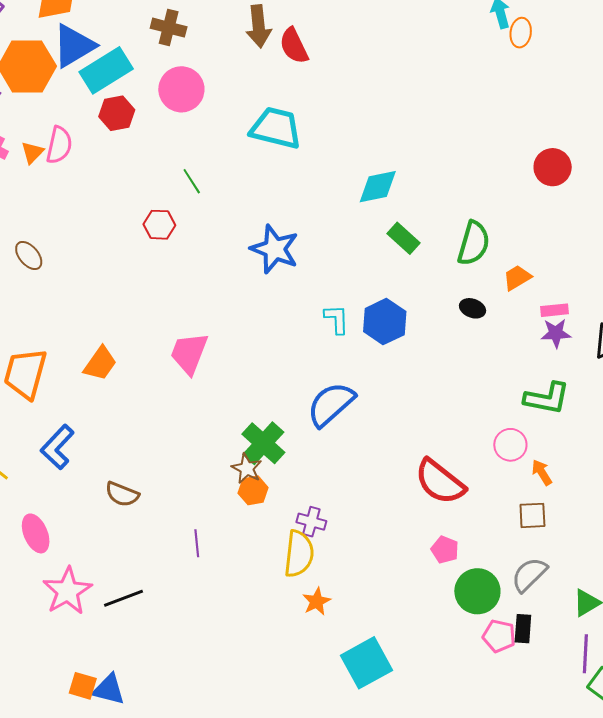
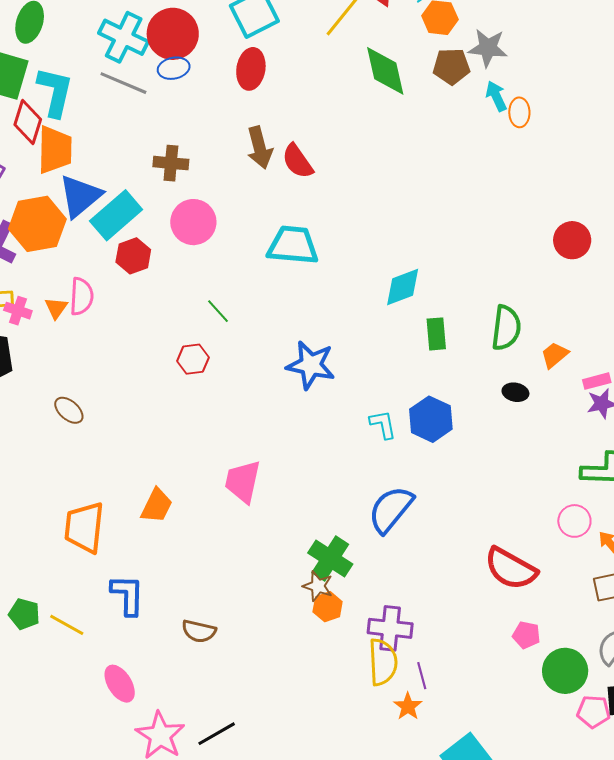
green rectangle: (404, 238) -> (436, 334), turned 52
blue L-shape: (57, 447) -> (128, 595), turned 147
purple cross: (311, 522) -> (390, 628), size x1.5
purple line: (197, 543) -> (422, 676), moved

